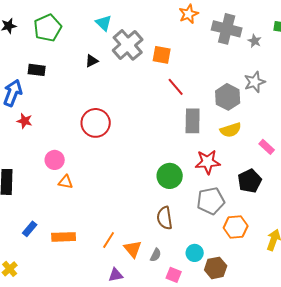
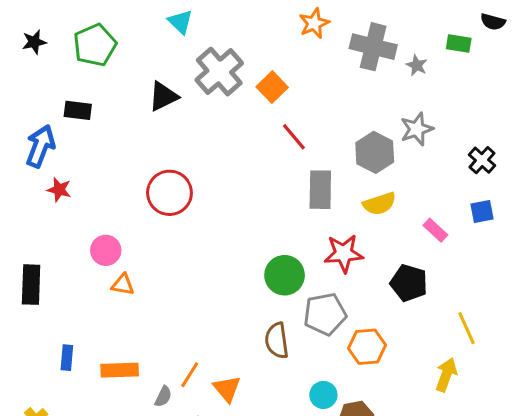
cyan triangle: (104, 23) -> (180, 22), moved
orange square: (162, 55) -> (272, 87), turned 36
black triangle: (92, 61) -> (163, 96), size x1.5
black pentagon: (250, 181) -> (409, 283), turned -30
gray pentagon: (211, 201) -> (325, 314), moved
orange hexagon: (236, 227) -> (367, 347), moved
blue rectangle: (30, 229) -> (67, 358), turned -35
gray semicircle: (156, 255) -> (163, 397), moved

